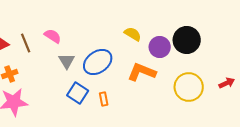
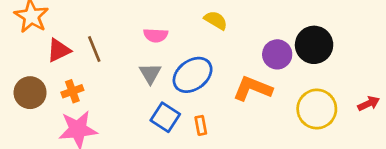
yellow semicircle: (133, 34) -> (216, 20), moved
pink semicircle: (53, 36) -> (156, 35), moved, turned 150

